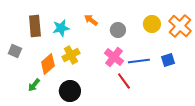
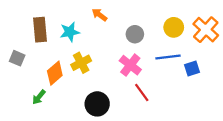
orange arrow: (91, 20) -> (99, 15), moved
blue line: (139, 61) -> (168, 57), moved
black circle: (70, 91) -> (97, 104), moved

